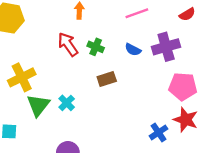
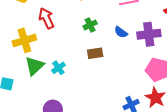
red arrow: (68, 44) -> (46, 18), moved
green cross: (96, 47) -> (90, 25), turned 32

